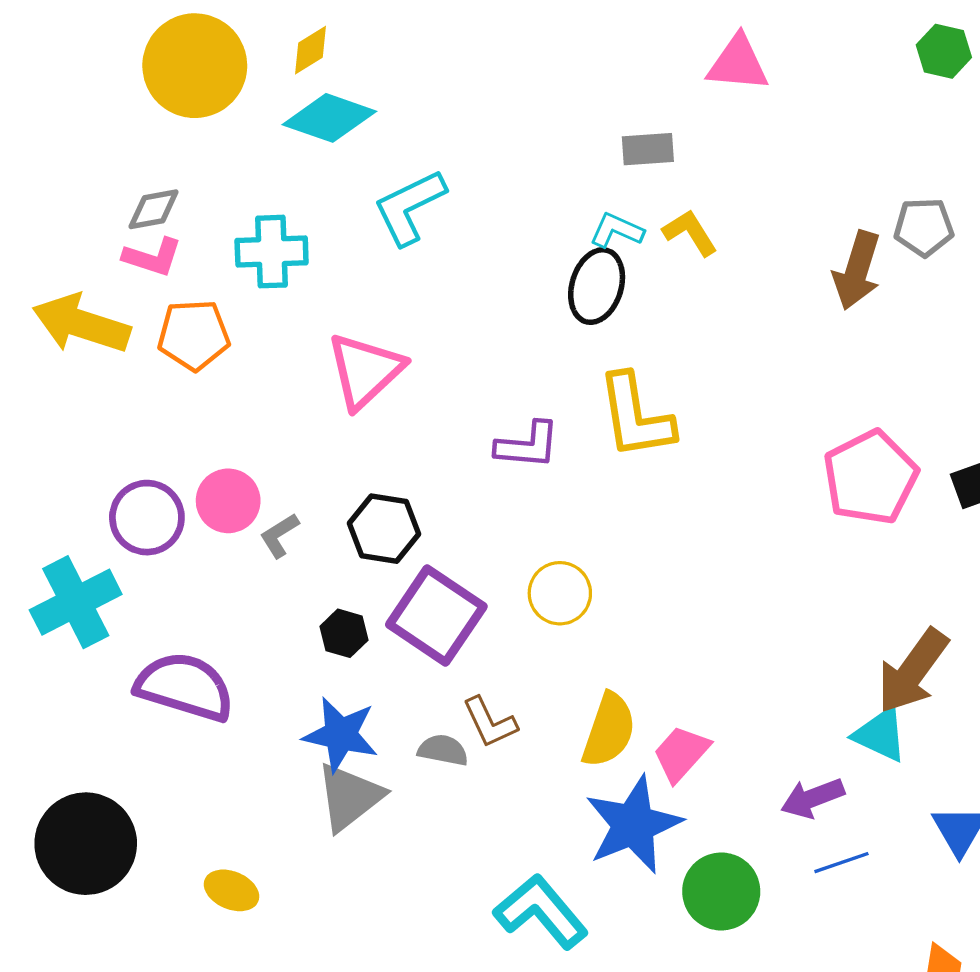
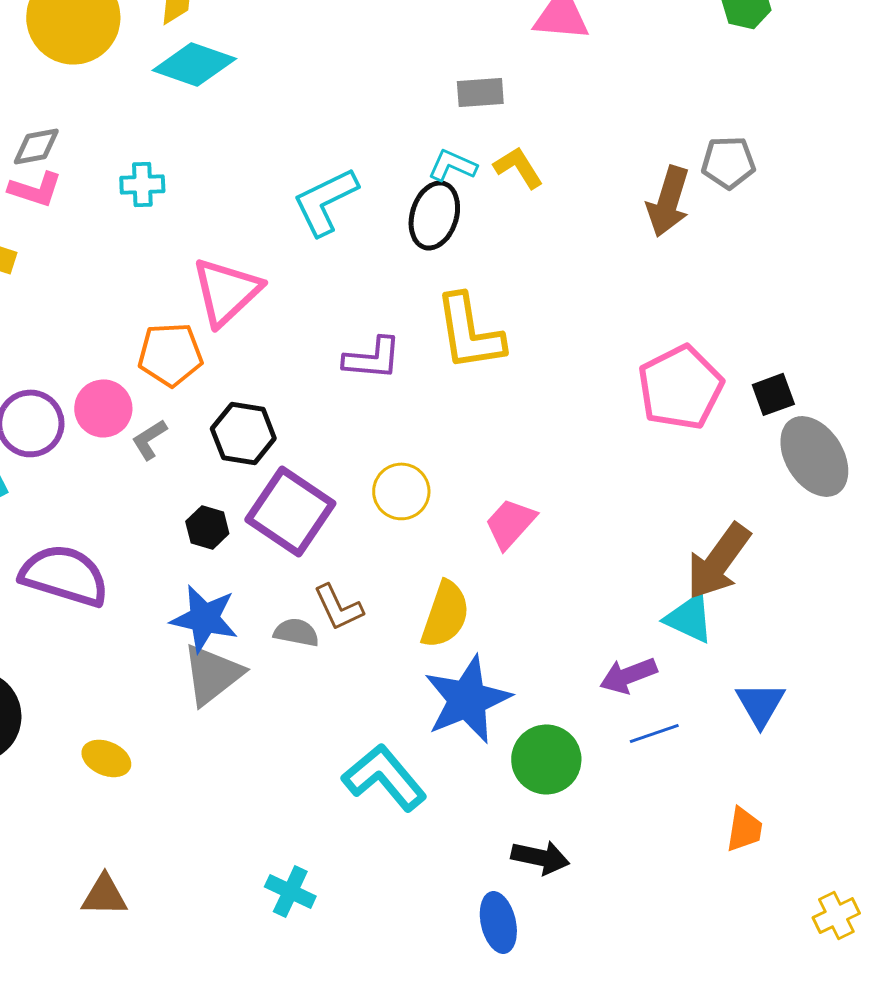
cyan L-shape: (410, 207) -> (325, 201), moved
cyan cross: (272, 252) -> (142, 184), size x0.7
orange pentagon: (194, 335) -> (170, 354), moved
pink trapezoid: (681, 753) -> (510, 523), moved

